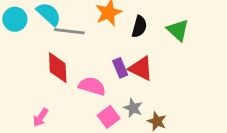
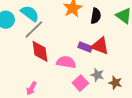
gray line: (69, 31) -> (34, 29), moved, turned -45
purple rectangle: (120, 68) -> (85, 47), turned -40

